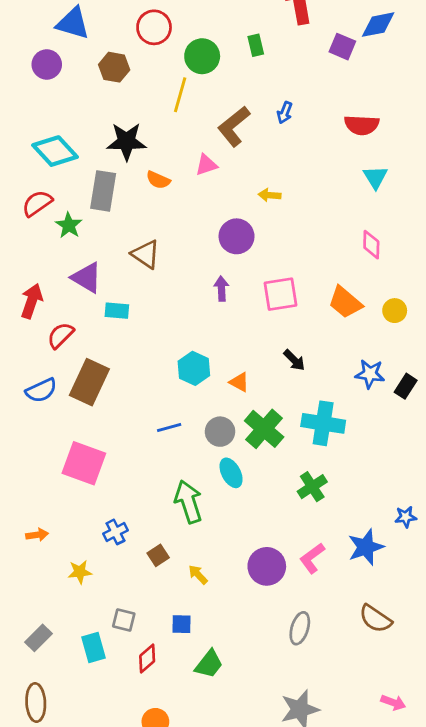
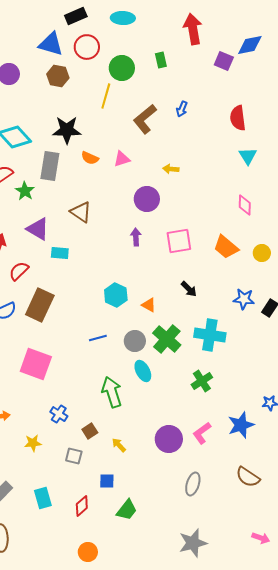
blue triangle: (73, 23) -> (51, 44), moved
red semicircle: (362, 125) -> (238, 118), turned 80
pink triangle: (206, 165) -> (122, 159), moved
blue cross: (116, 532) -> (59, 414), turned -30
gray square: (124, 620) -> (74, 456), moved

